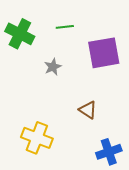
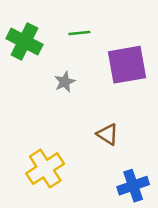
yellow cross: (37, 138) -> (45, 169), turned 36

